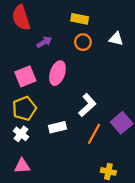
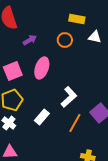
yellow rectangle: (80, 19) -> (77, 19), moved
white rectangle: (58, 127) -> (42, 117), turned -35

